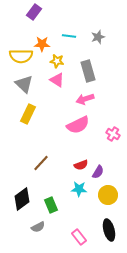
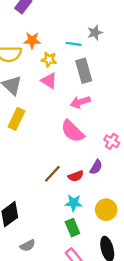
cyan line: (69, 36) -> (74, 44), moved
pink semicircle: (78, 125) -> (72, 131), turned 70
brown line: (41, 163) -> (52, 174), moved
purple semicircle: (98, 172) -> (96, 167), moved
green rectangle: (51, 205) -> (72, 228), moved

